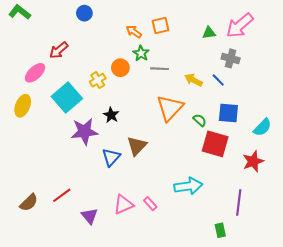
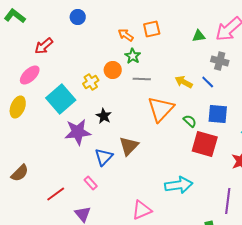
red arrow: (59, 50) -> (44, 46), moved
gray line: (160, 69) -> (142, 79), moved
brown semicircle: (29, 203) -> (20, 173), moved
pink rectangle: (150, 204) -> (91, 183), moved
pink triangle: (123, 205) -> (142, 210), moved

